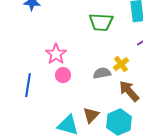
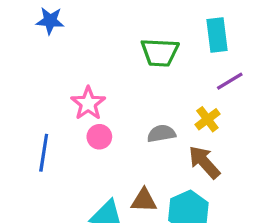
yellow cross: (121, 64) -> (207, 119), moved
brown triangle: (91, 115) -> (144, 200), turned 48

